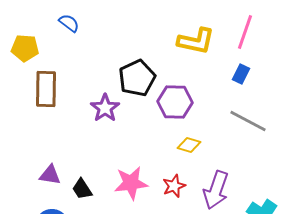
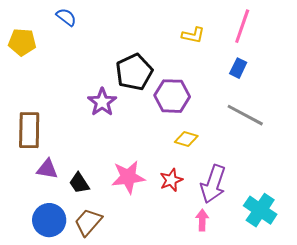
yellow L-shape: (196, 41) -> (193, 35), size x0.6
brown rectangle: (46, 89) -> (29, 130), moved

